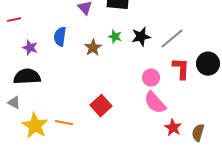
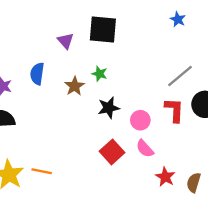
black star: (141, 37) -> (109, 108), moved
gray line: (172, 39) -> (180, 76), moved
pink semicircle: (155, 103) -> (145, 149), size x0.7
red square: (101, 106) -> (112, 152), moved

